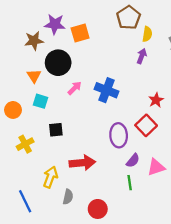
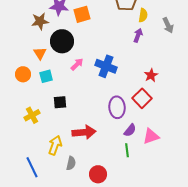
cyan square: (41, 101) -> (46, 76), turned -32
orange circle: (13, 110) -> (23, 74), moved

